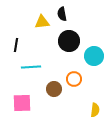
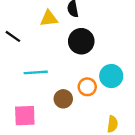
black line: (16, 45) -> (13, 36), moved, turned -64
cyan circle: (94, 56) -> (111, 76), moved

